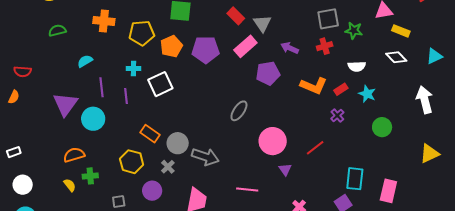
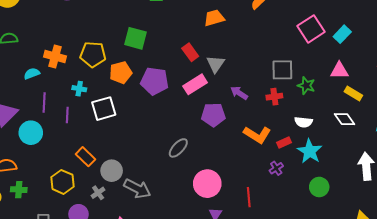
orange cross: (104, 21) -> (55, 57), moved
cyan star: (367, 94) -> (310, 151), size x1.4
red line: (315, 148) -> (249, 197), turned -66

